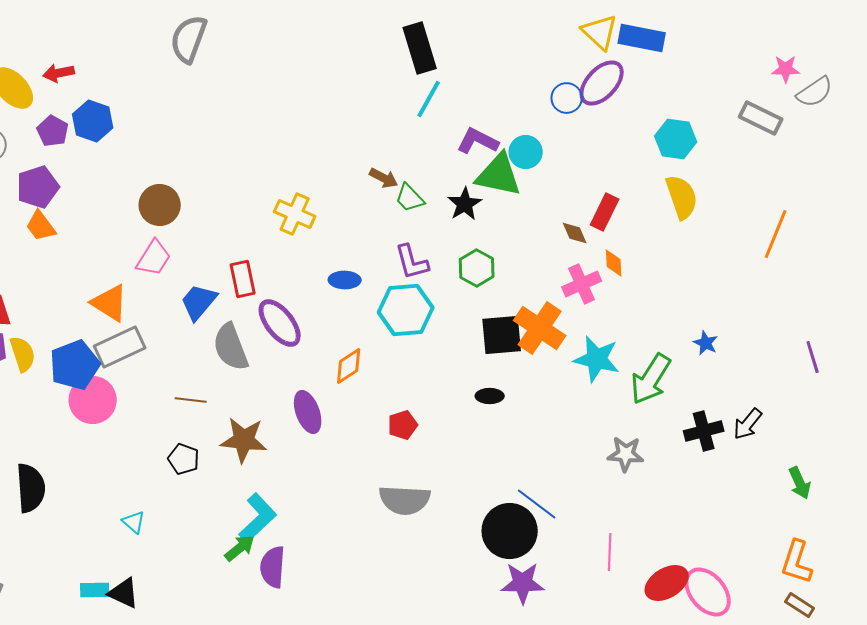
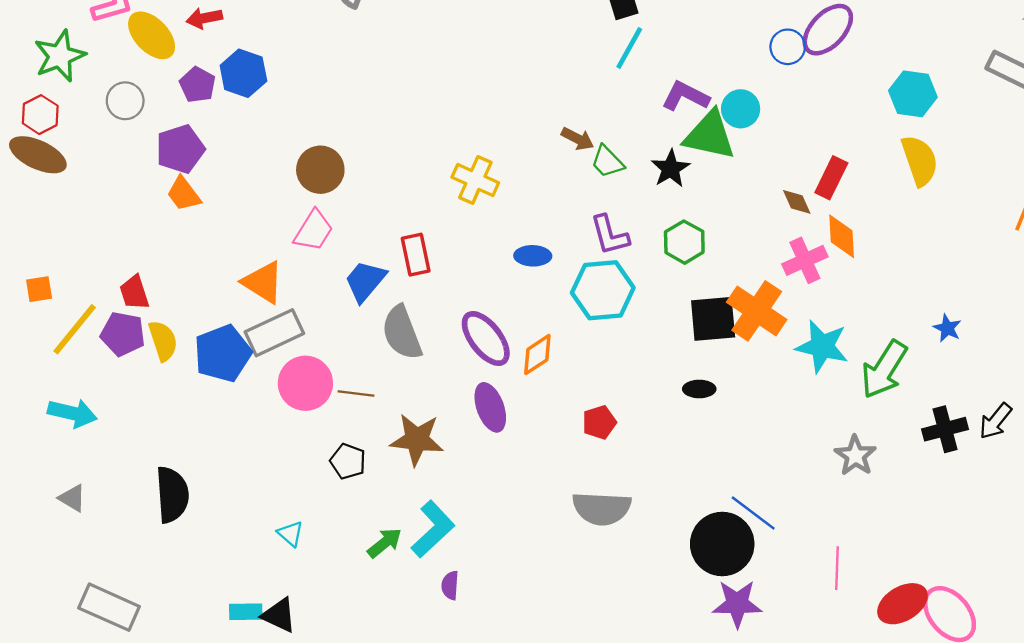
orange diamond: (614, 263) -> (842, 236), size x1.4
purple ellipse: (280, 323) -> (486, 338), moved
pink circle: (93, 400) -> (305, 383), moved
gray star: (626, 454) -> (855, 456), turned 30
green arrow: (240, 548) -> (385, 543), moved
purple semicircle: (273, 567) -> (450, 585), size x0.6

